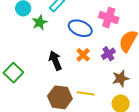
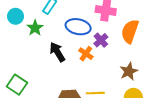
purple cross: (108, 54) -> (101, 40), moved
black arrow: (55, 61) -> (57, 52), moved

